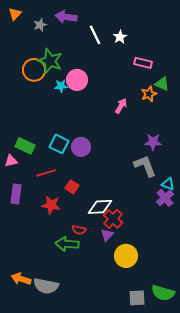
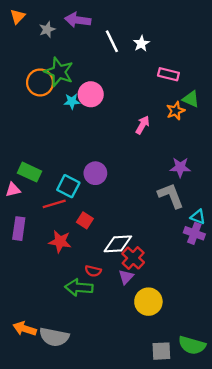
cyan square: (59, 144) -> (68, 186), moved
purple cross: (165, 198) -> (194, 233), turned -30

